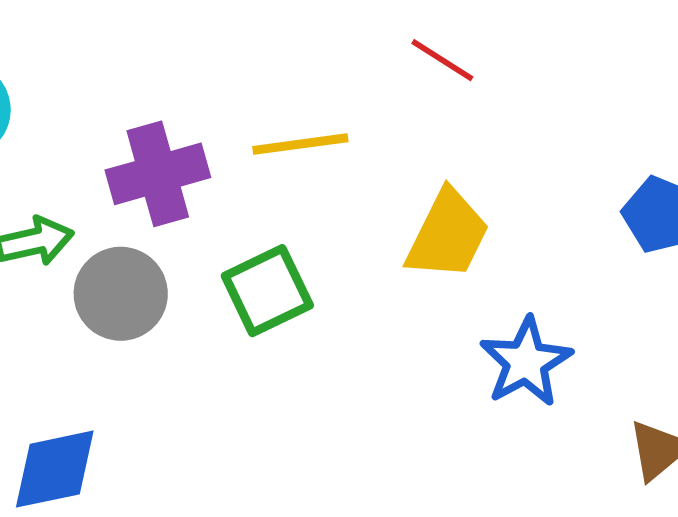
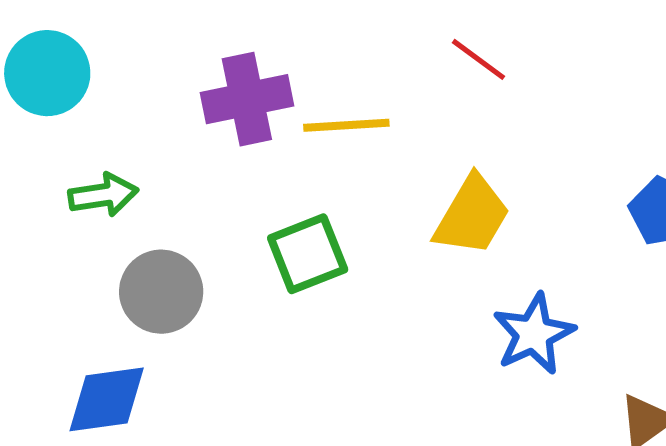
purple cross: (158, 174) -> (247, 99), moved
gray circle: (121, 294) -> (161, 292), moved

